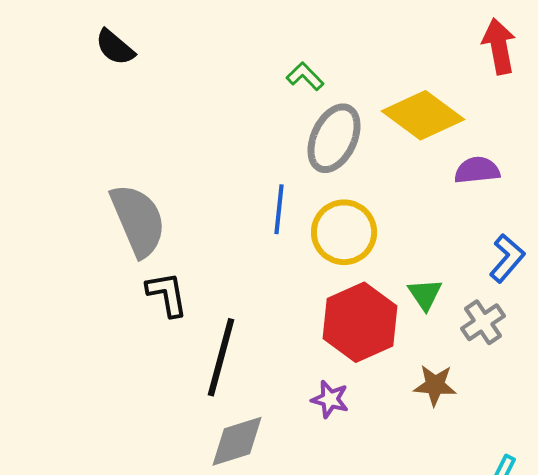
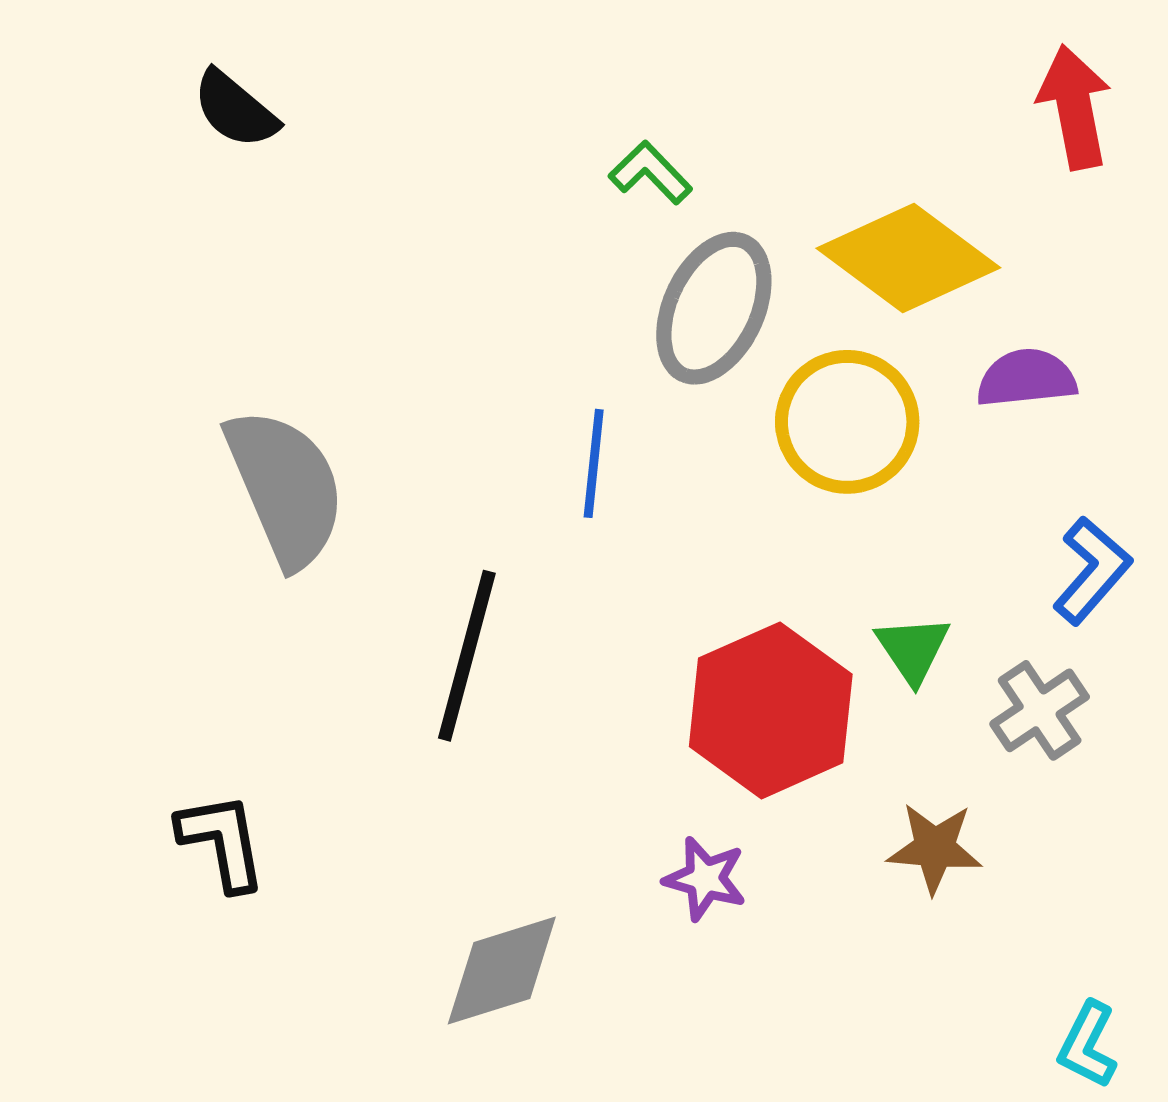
yellow circle: (344, 232) -> (847, 422), moved
black L-shape: (167, 294) -> (222, 842), moved
black line: (221, 357) -> (467, 656), moved

